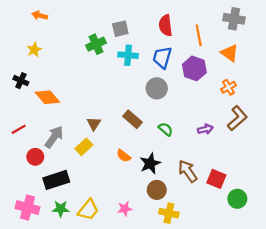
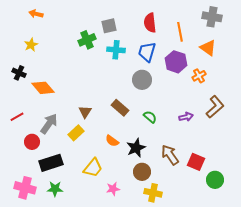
orange cross: (229, 87) -> (199, 76), moved
yellow trapezoid: (88, 210) -> (93, 168), moved

